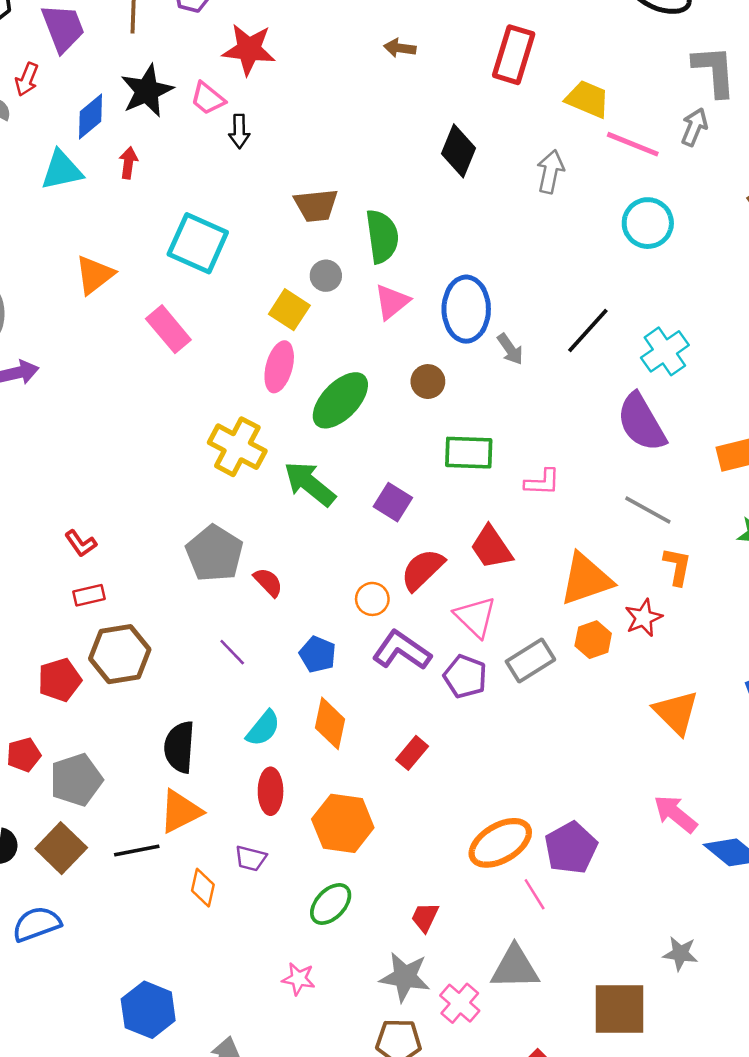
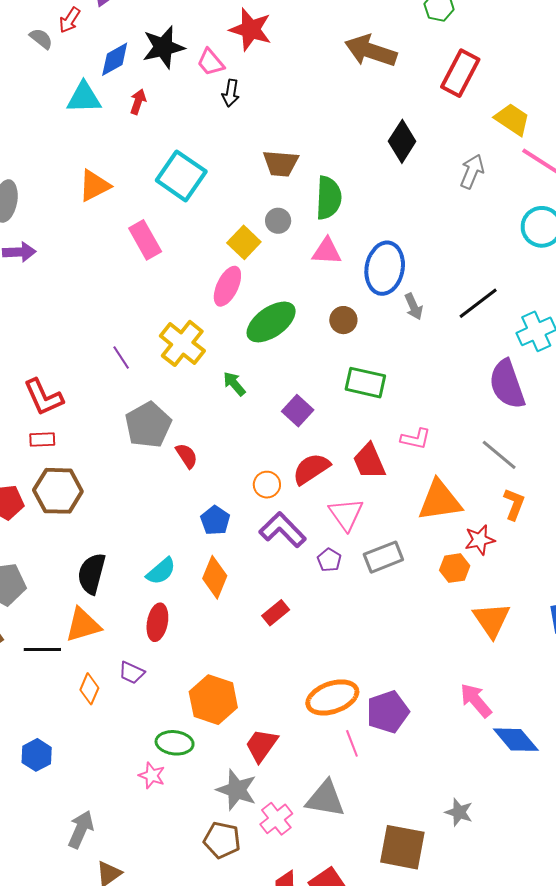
brown arrow: (400, 48) -> (371, 51), size x2.0
pink triangle: (392, 302) -> (327, 251), turned 32
pink L-shape: (542, 482) -> (416, 439), moved
green arrow: (310, 484) -> (234, 384), size x0.6
red L-shape: (81, 543) -> (43, 397), size x1.6
orange hexagon: (593, 640) -> (455, 568), moved
purple line: (232, 652) -> (121, 357), moved
purple pentagon: (465, 677) -> (329, 560), size x0.7
orange hexagon: (343, 823) -> (213, 700), moved
green ellipse: (331, 904) -> (175, 743), moved, turned 42
red trapezoid: (425, 917) -> (261, 745), size x1.4
blue hexagon: (148, 1010) -> (37, 755), moved, size x0.7

